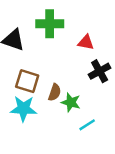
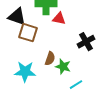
red triangle: (86, 42) -> (59, 19), moved
brown square: (27, 81) -> (28, 33), moved

